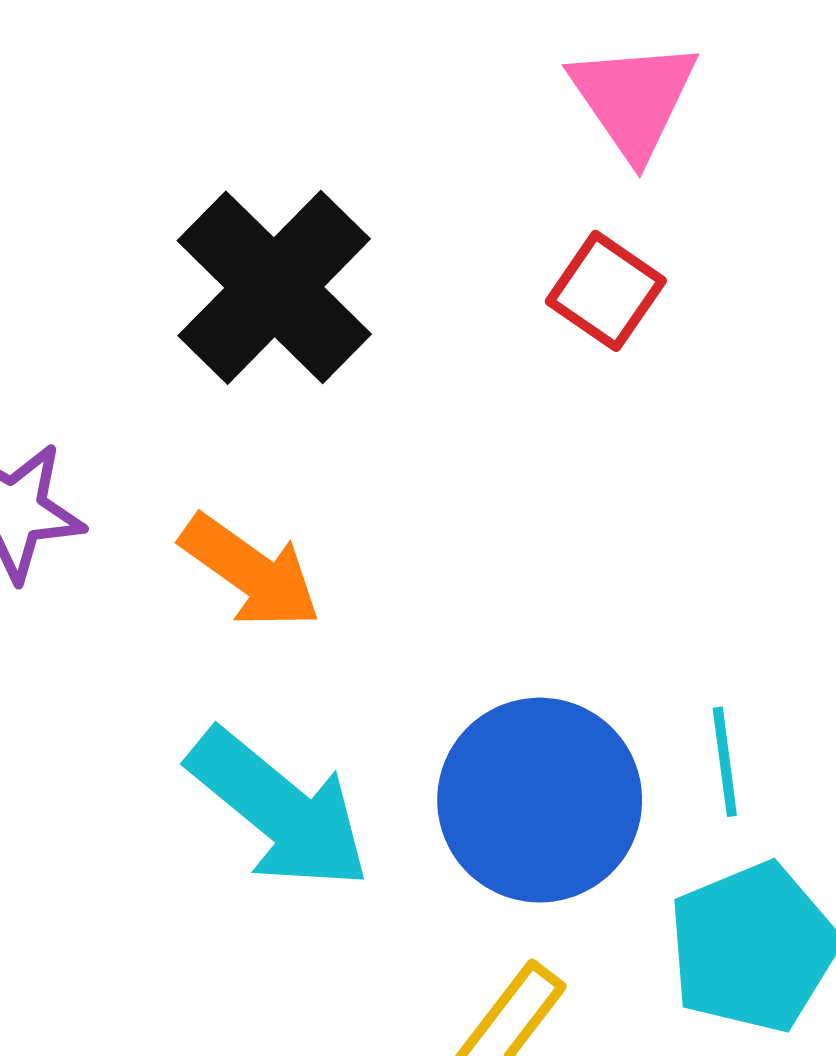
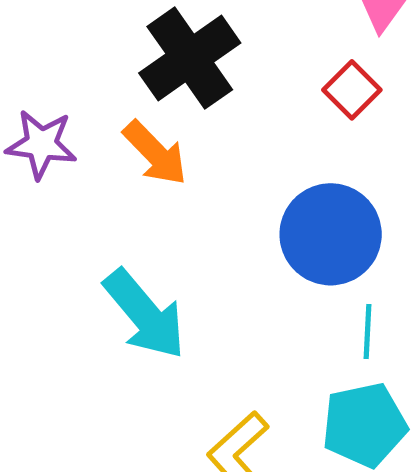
orange arrow: (250, 572) -> (155, 153), moved
blue circle: (540, 800) -> (331, 234), moved

